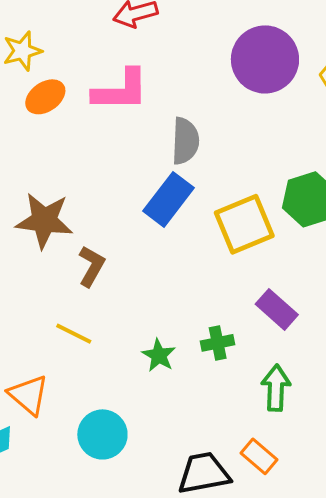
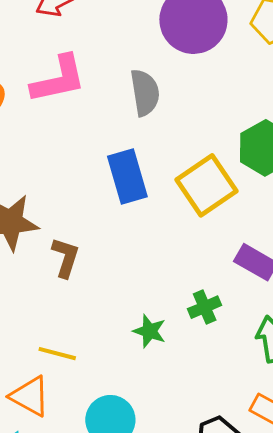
gray semicircle: (185, 141) -> (145, 93), moved
blue rectangle: (169, 199) -> (127, 176), turned -42
yellow line: (74, 334) -> (57, 354), moved

